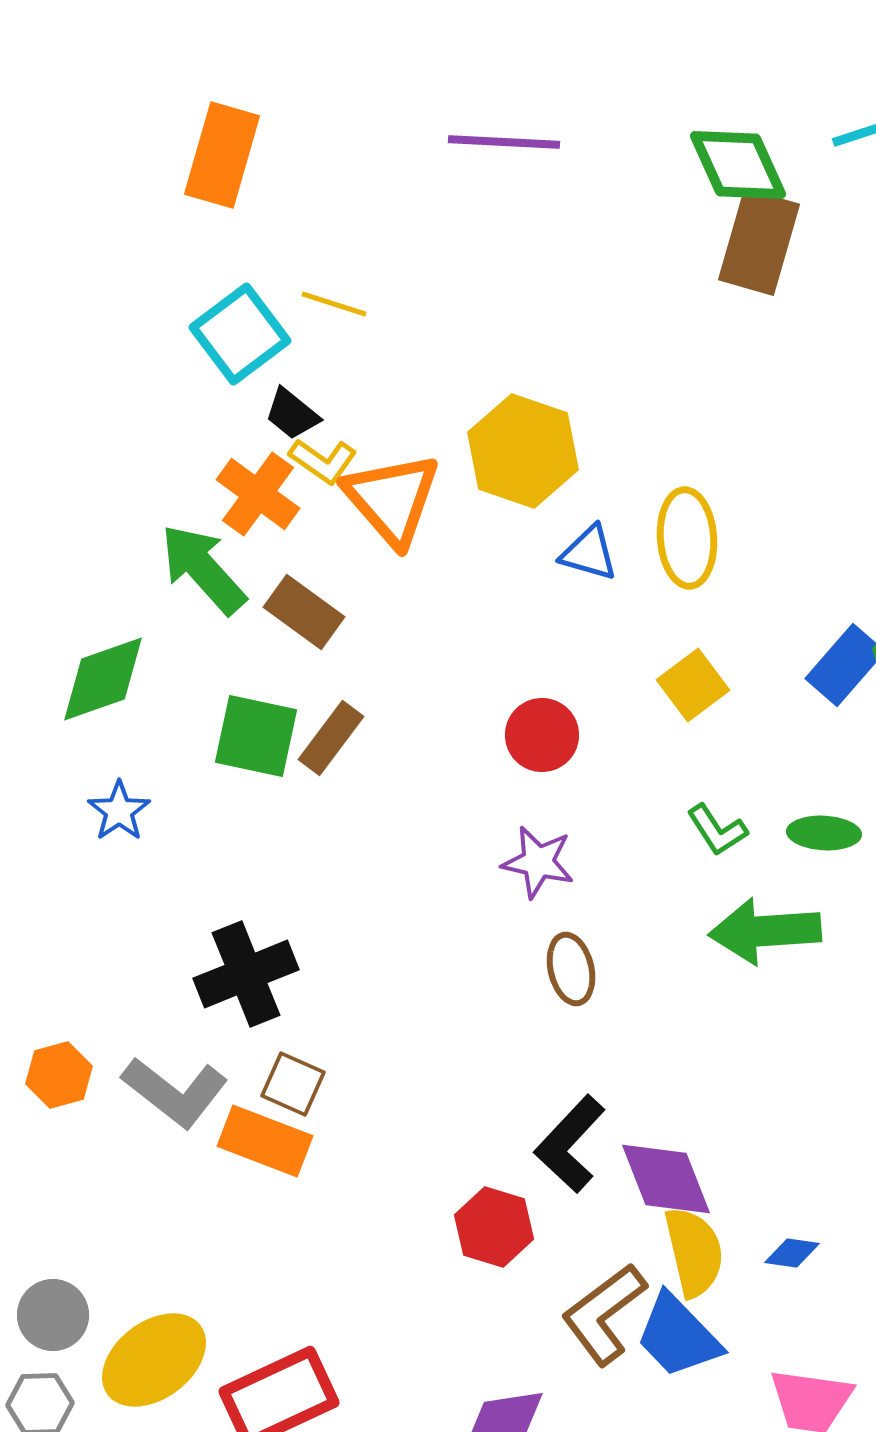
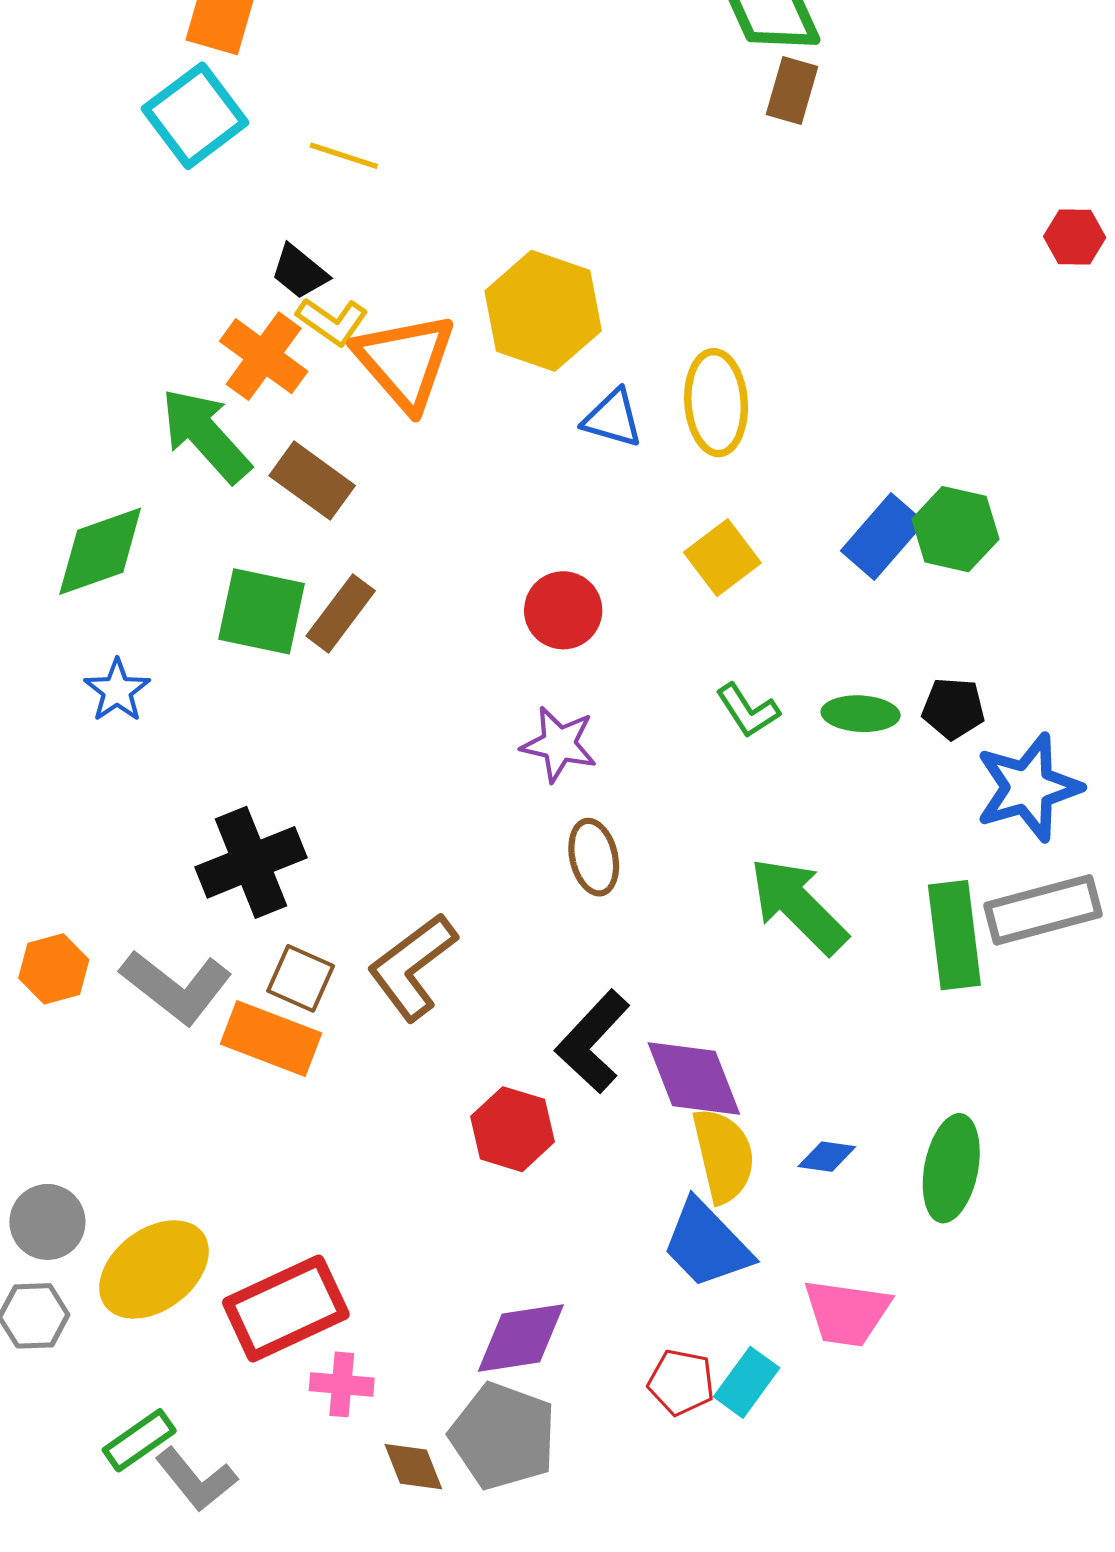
brown rectangle: (759, 242) -> (792, 90), size x0.6
cyan square: (240, 334) -> (195, 116), moved
green arrow: (765, 931) -> (798, 906), moved, turned 49
brown L-shape: (604, 1314) -> (412, 967), moved

